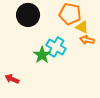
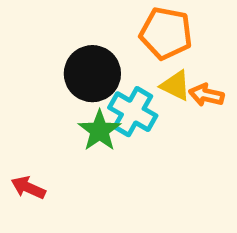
black circle: (28, 15) -> (92, 74), moved
yellow triangle: (82, 27) -> (175, 86), moved

